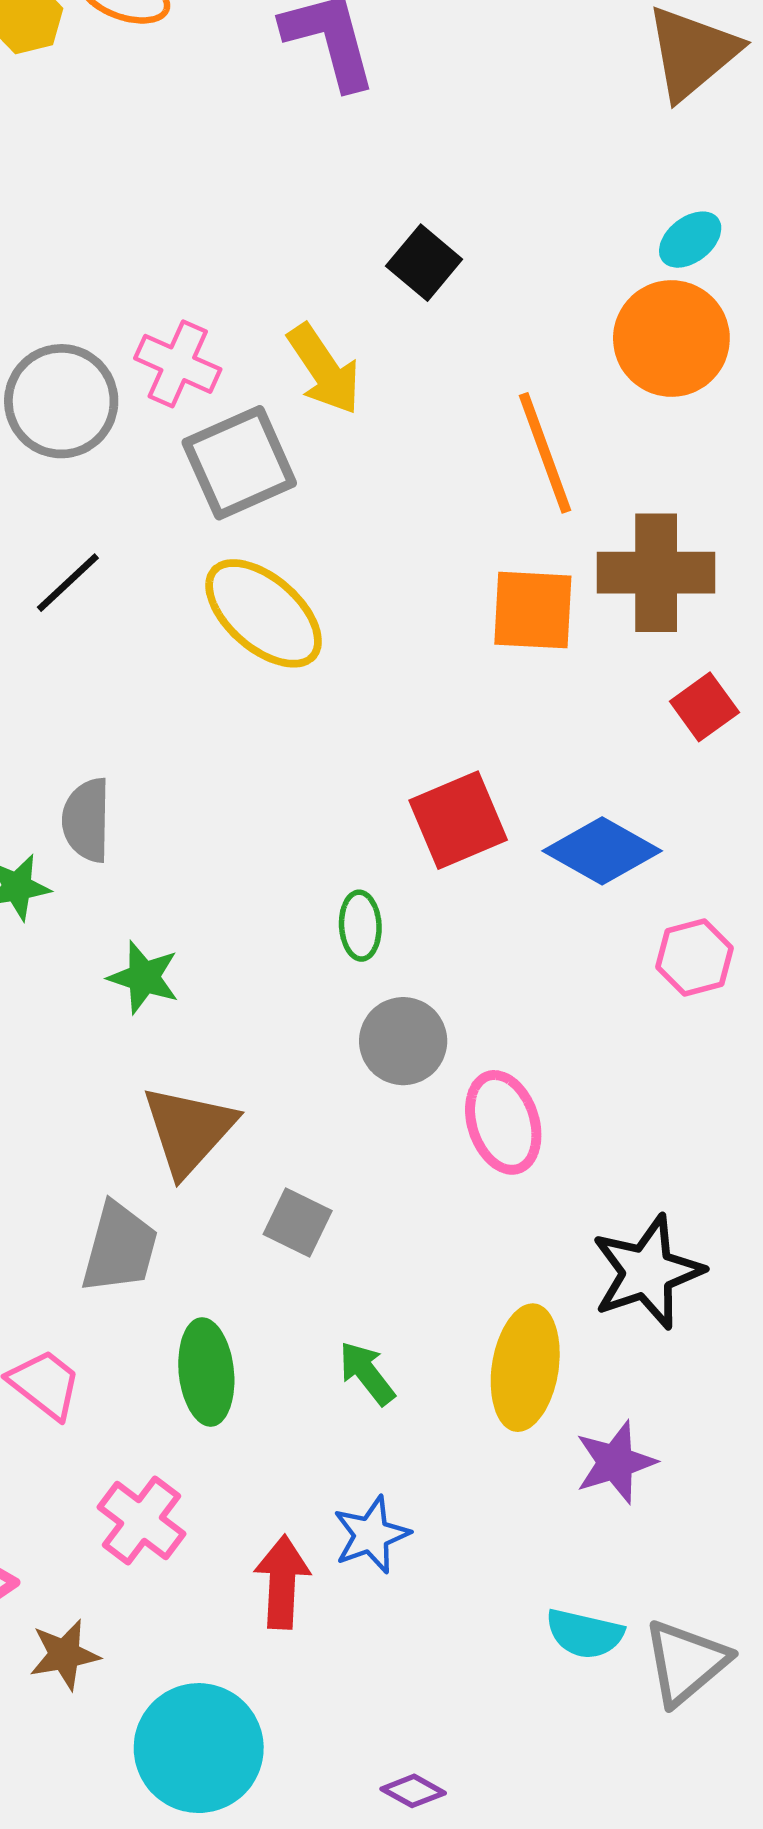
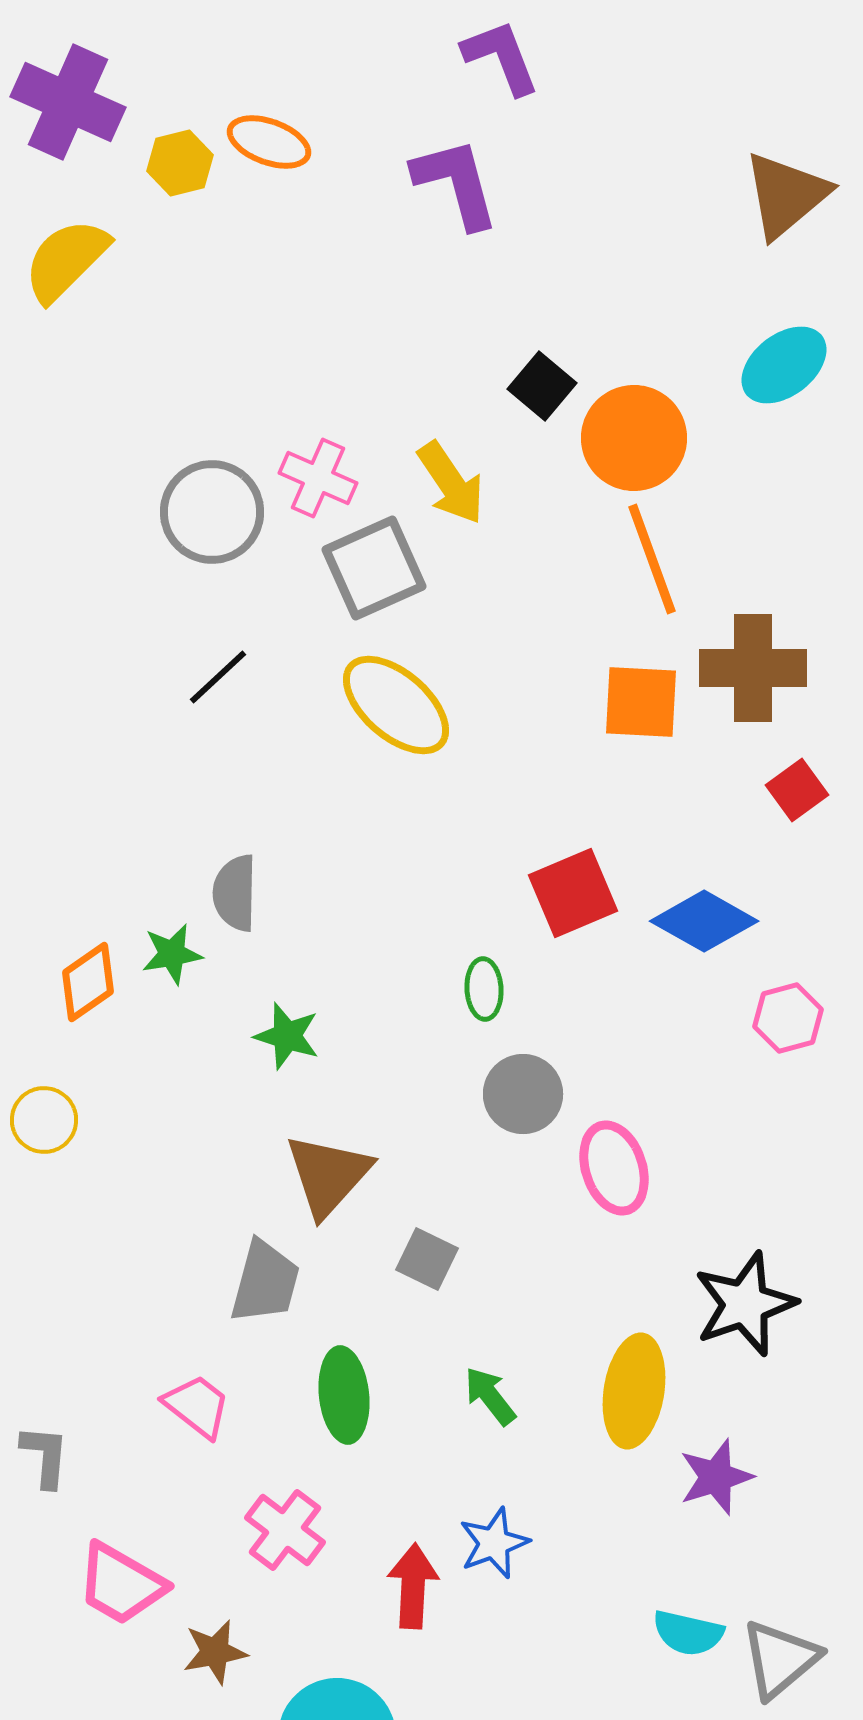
cyan ellipse: (690, 240) -> (784, 365), size x1.5
orange circle: (671, 339) -> (634, 438), moved

